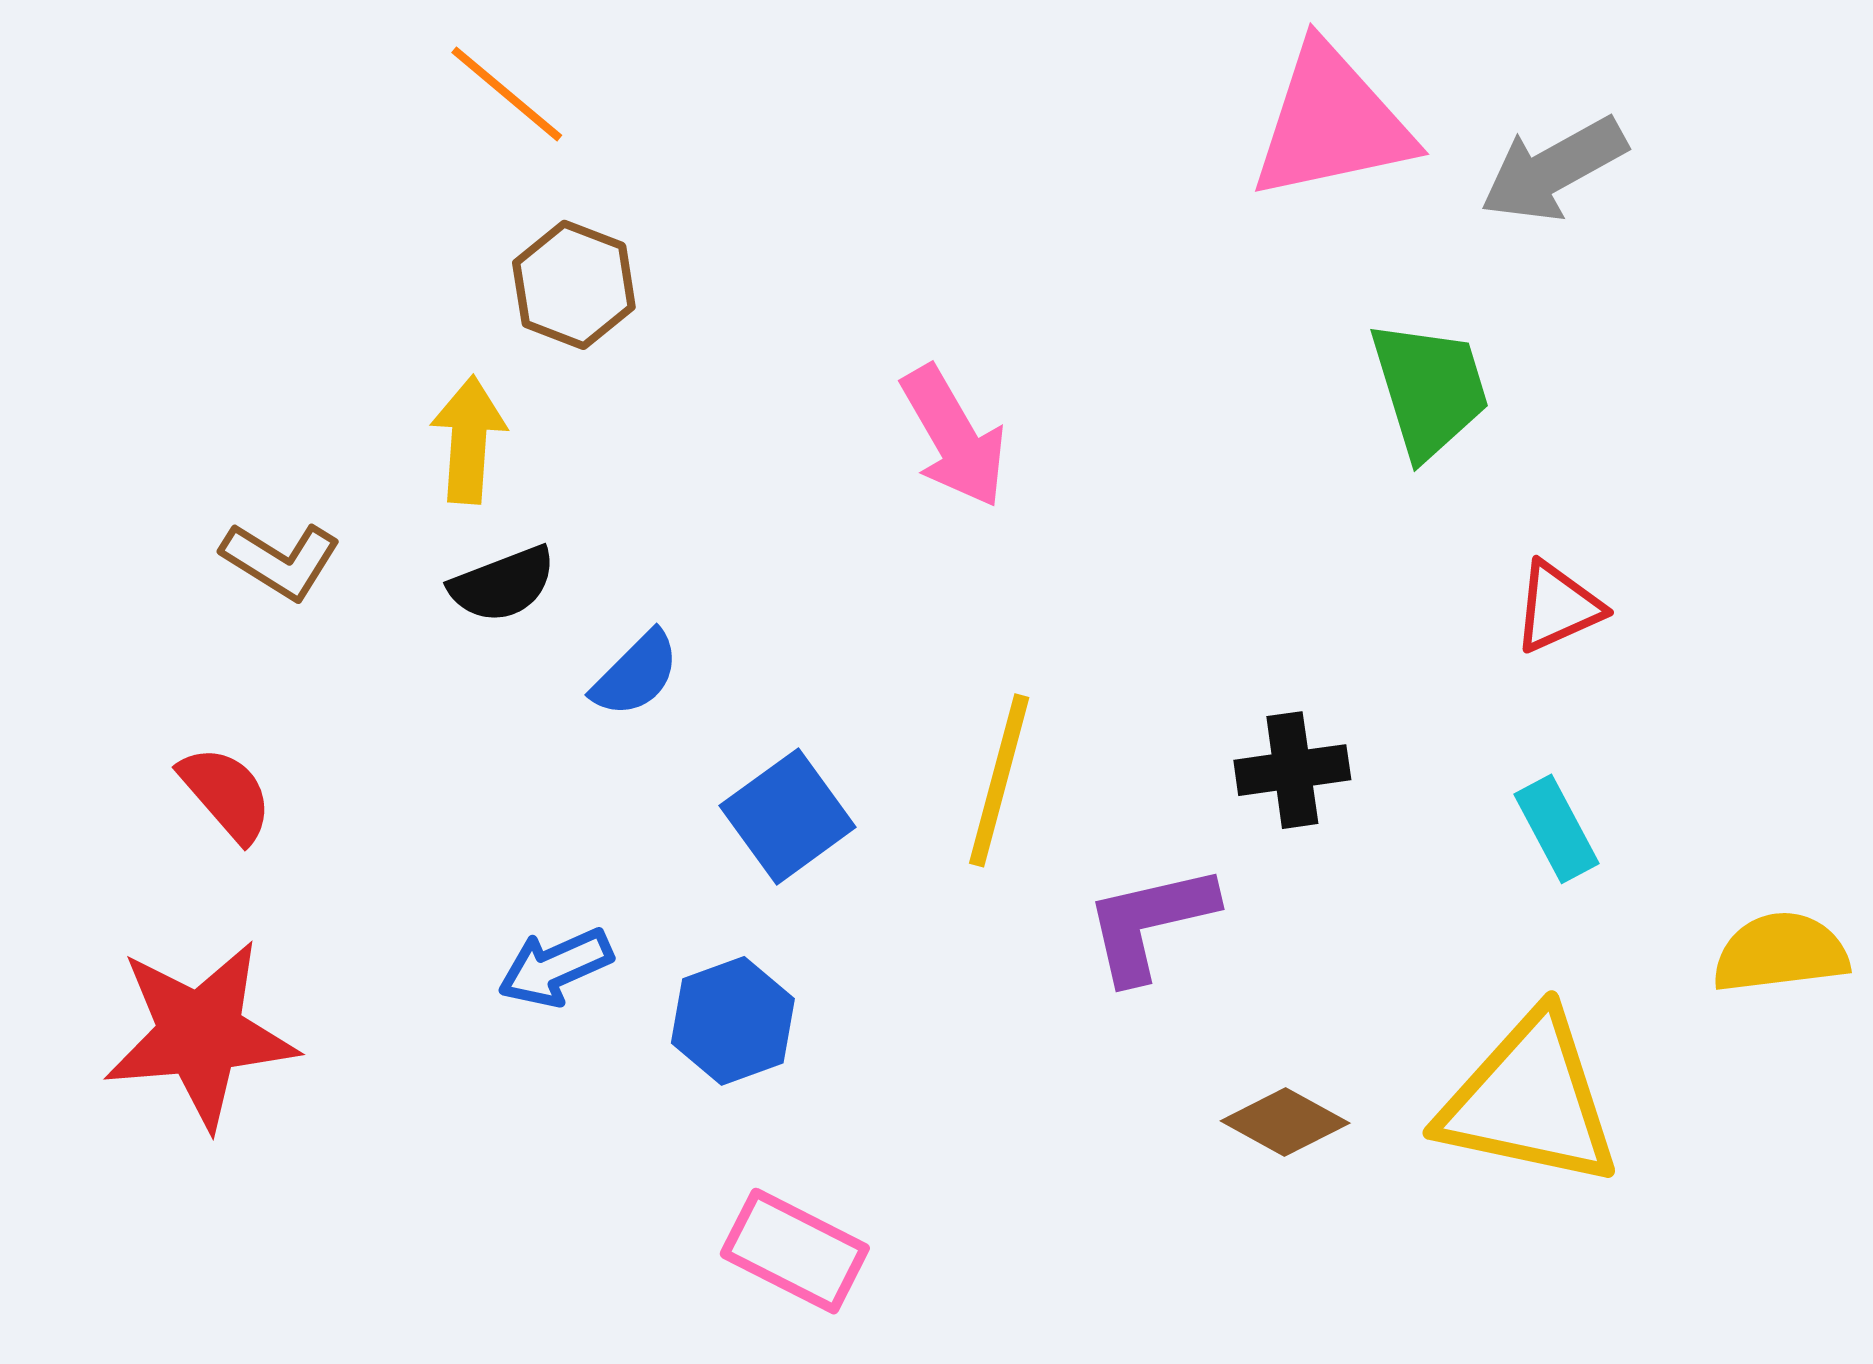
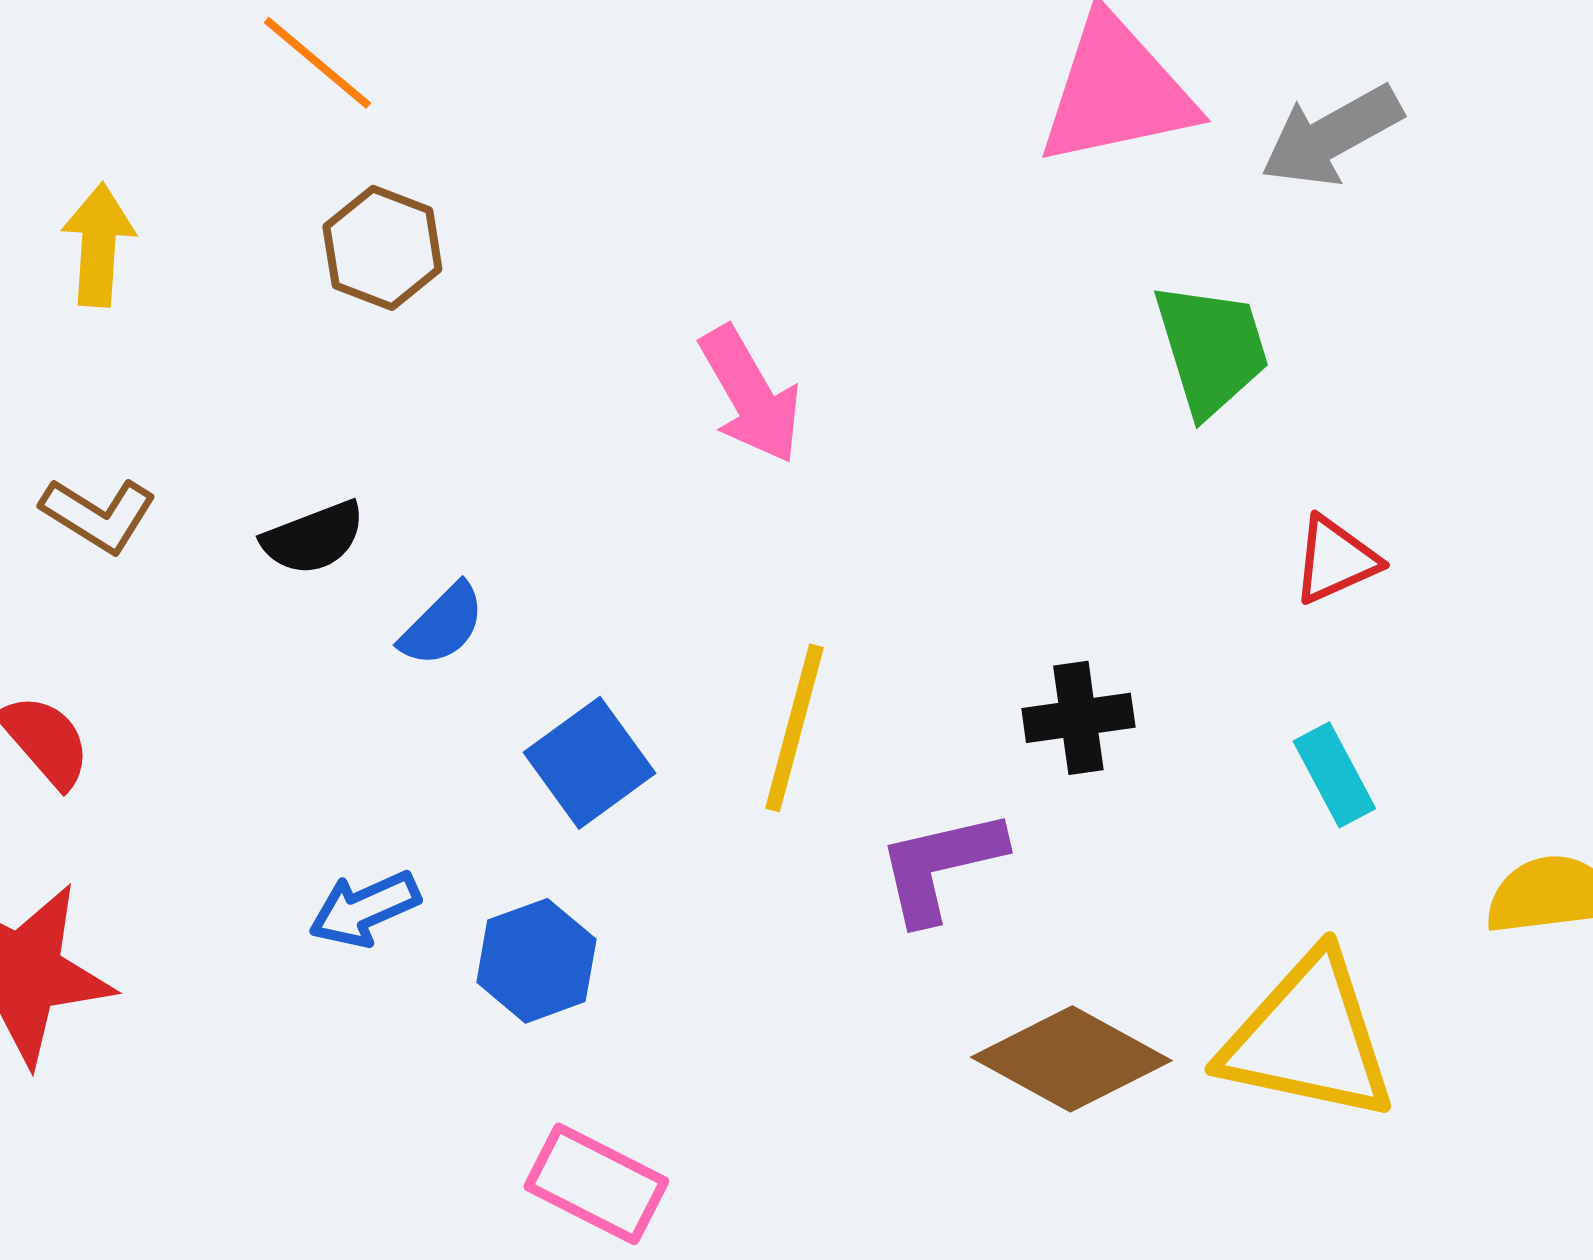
yellow arrow: (469, 440) -> (98, 245), moved
brown diamond: (1285, 1122) -> (1071, 1059), size x1.6

